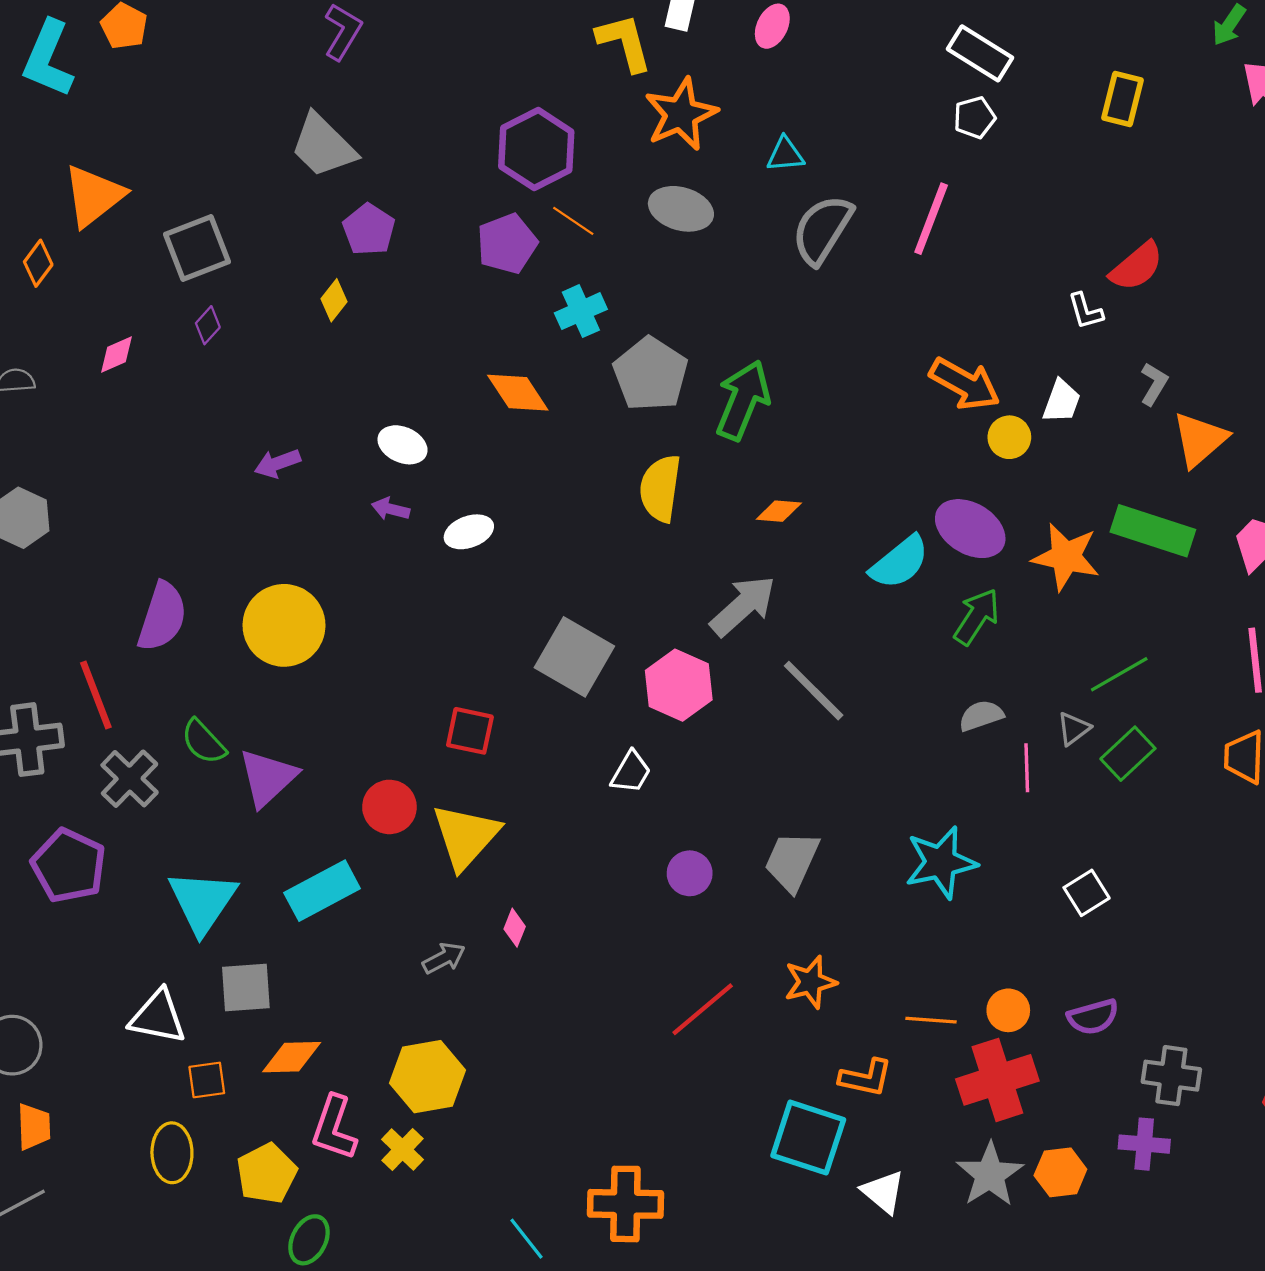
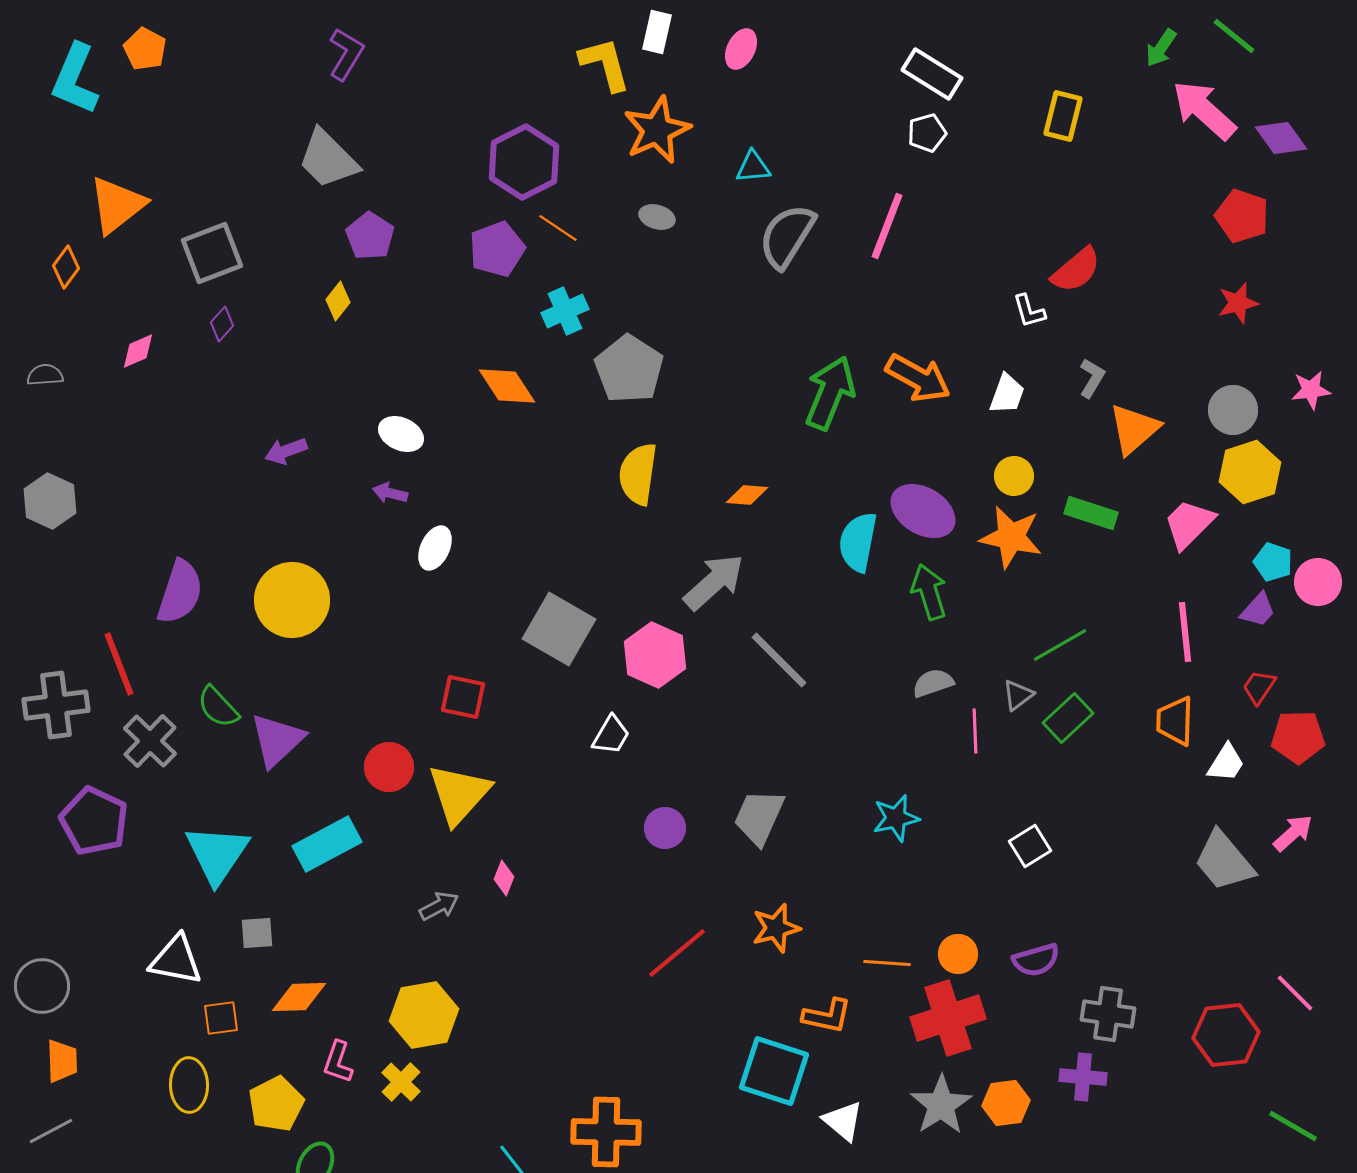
gray ellipse: (681, 209) -> (657, 217), size x0.6
green arrow: (743, 400) -> (830, 393), moved
yellow circle: (1009, 437) -> (1014, 476), moved
green rectangle: (1153, 531) -> (1091, 513), size x0.7
white ellipse: (469, 532) -> (435, 548), moved, turned -45
cyan semicircle: (900, 562) -> (858, 542), turned 140
green arrow: (977, 617) -> (929, 592), turned -50
cyan star: (941, 862) -> (896, 818), size x0.7
gray square: (246, 987) -> (257, 933), size x0.7
pink L-shape: (334, 1128) -> (338, 1062), size x0.7

